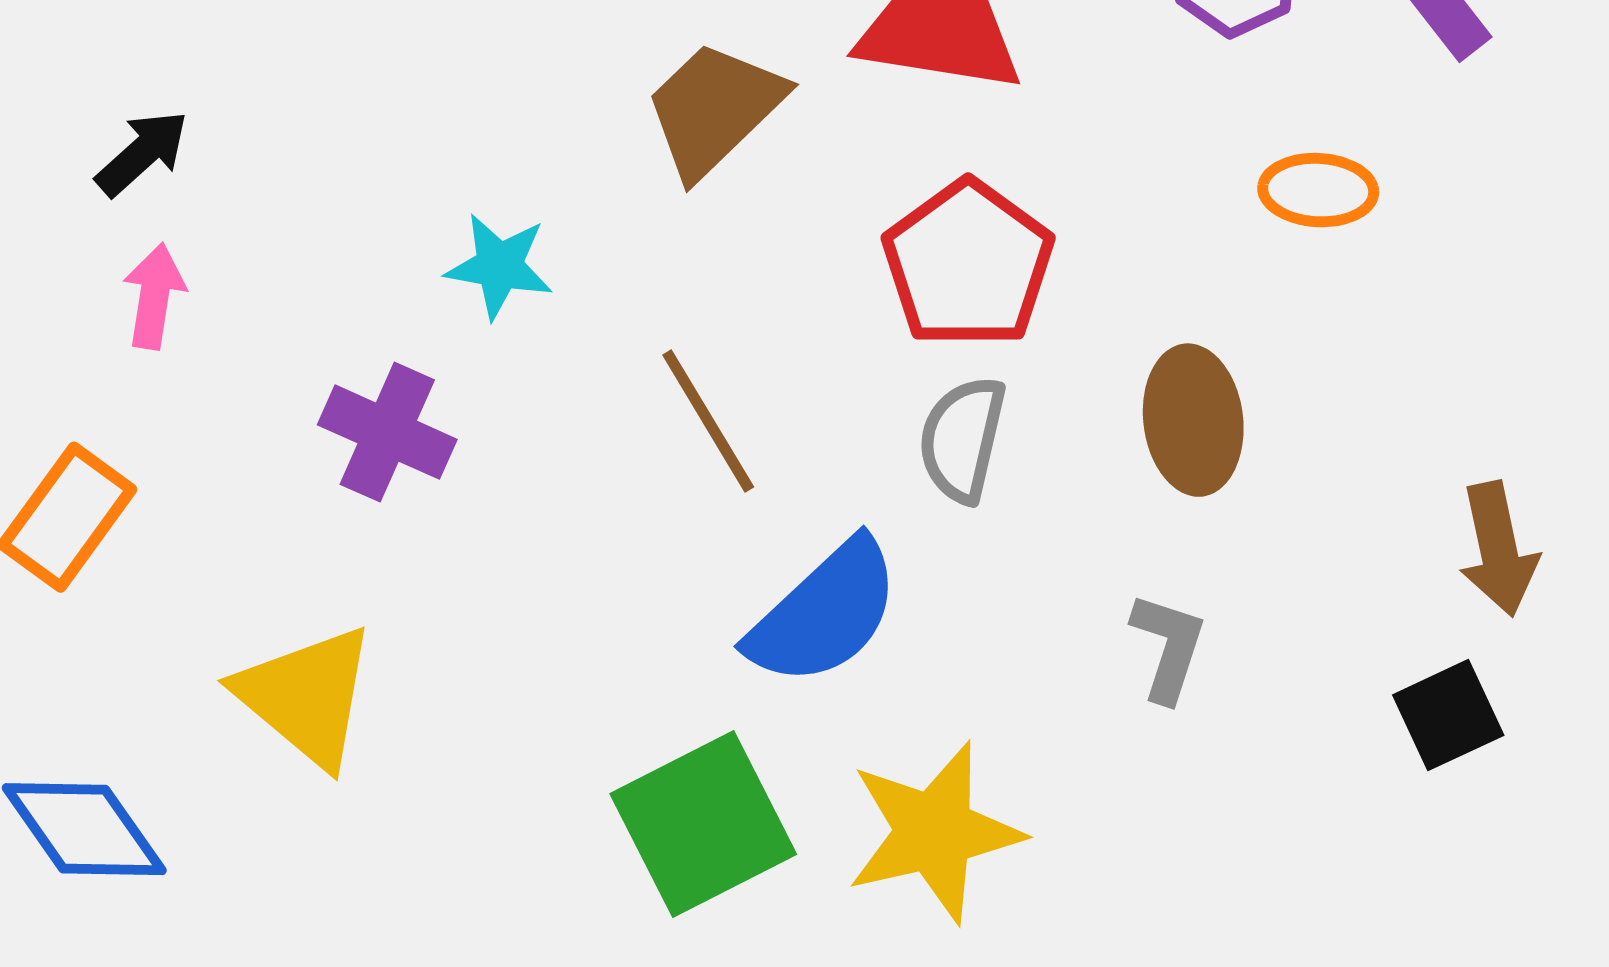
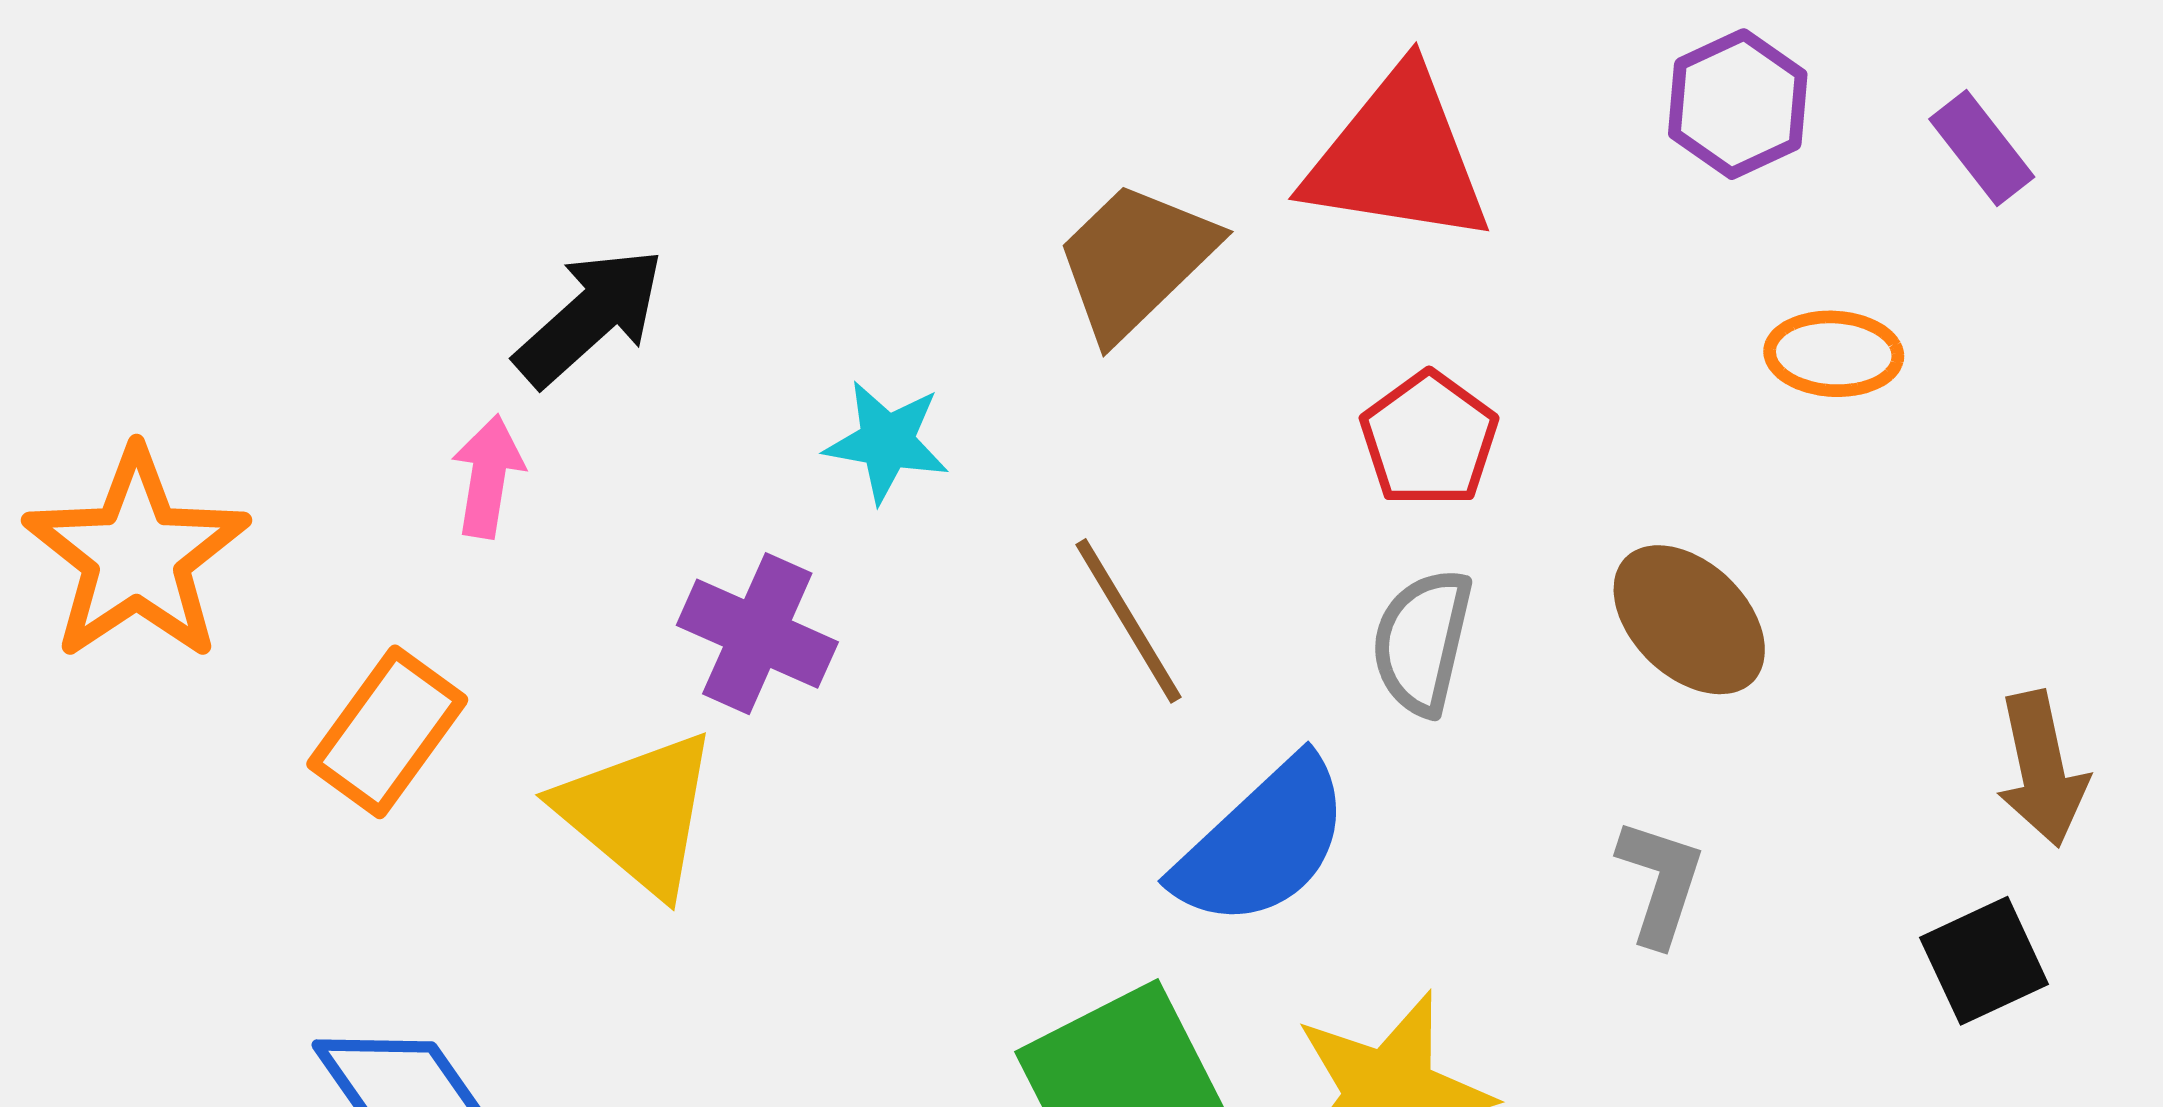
black arrow: (142, 153) -> (590, 317), moved, size x1.4
red pentagon: (968, 264) -> (1429, 439), size x0.7
brown ellipse: (1193, 420) -> (1689, 620), turned -39
yellow triangle: (306, 696) -> (638, 813), moved

